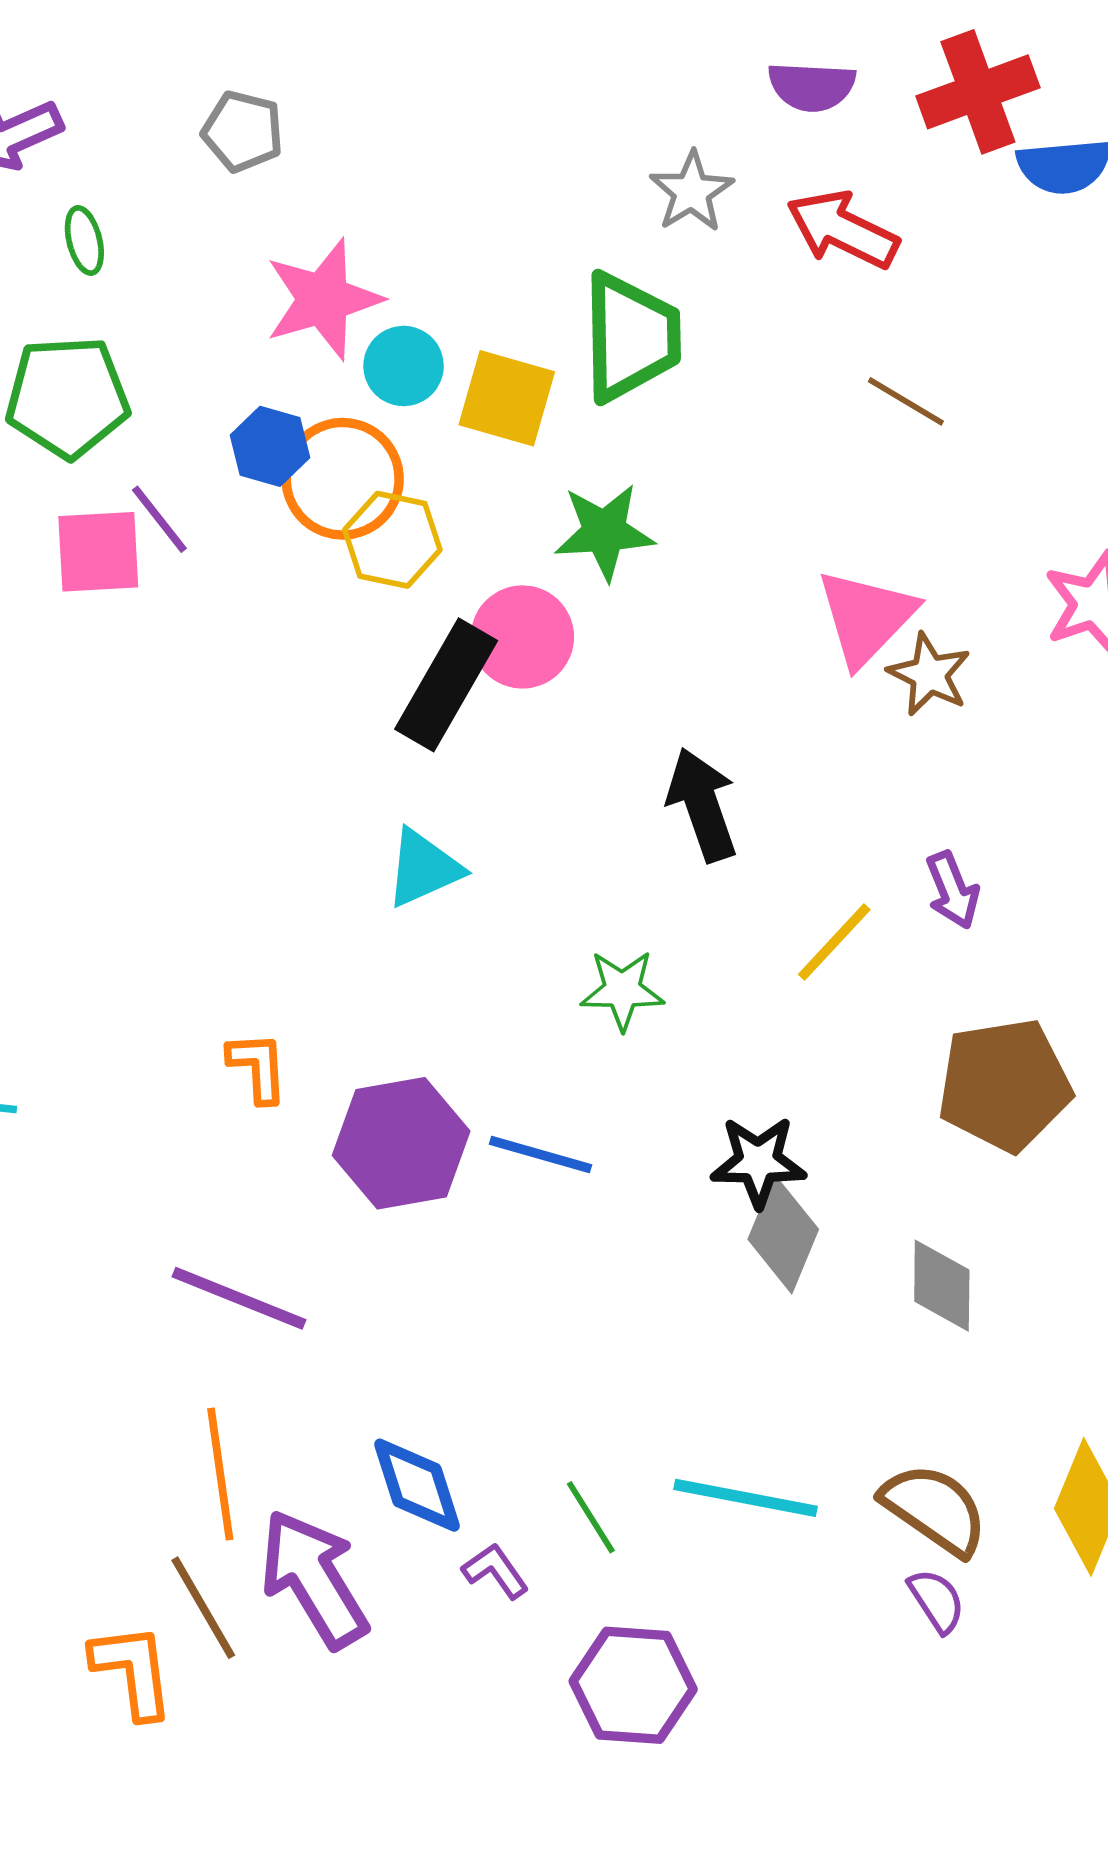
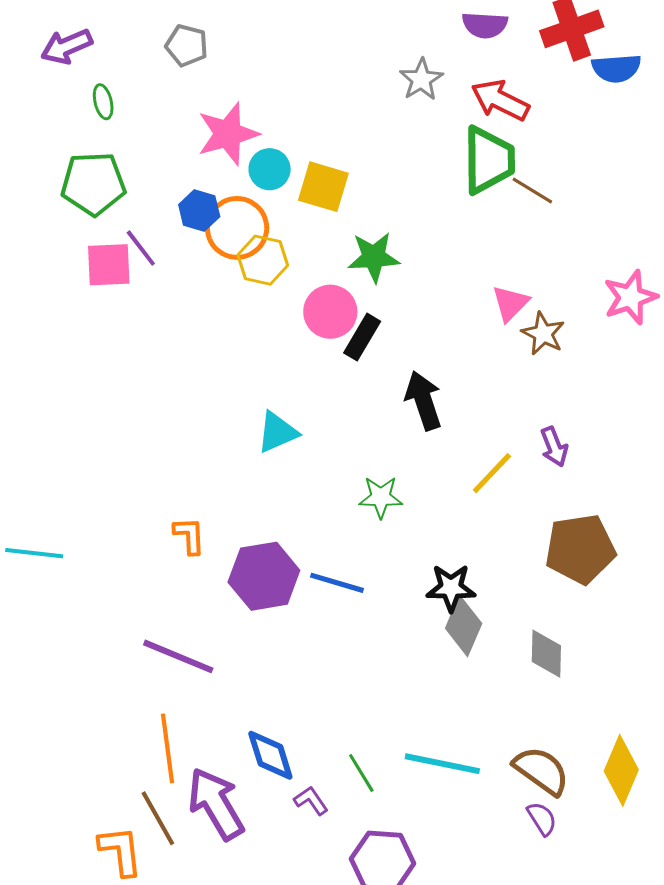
green trapezoid: (631, 337) -> (489, 160), moved
pink triangle: (866, 617) -> (510, 303), size x0.7
black rectangle: (446, 685) -> (362, 337), moved, size x0.7

